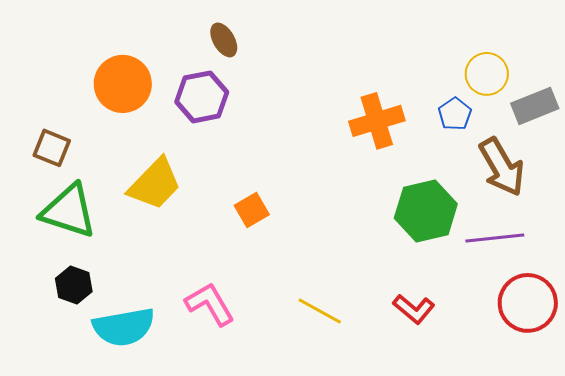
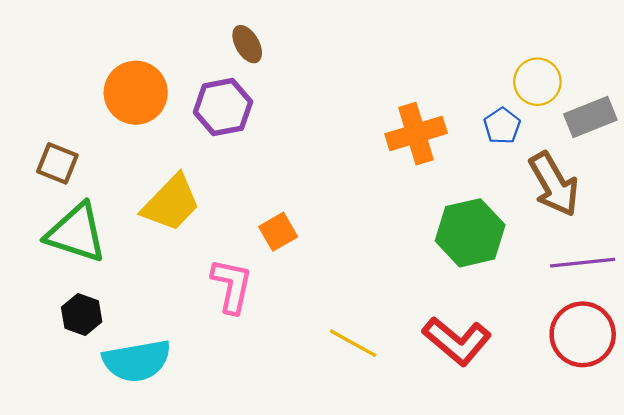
purple line: (495, 238) -> (583, 263), moved
pink L-shape: (210, 304) -> (232, 286), moved, turned 42
red L-shape: (414, 309) -> (457, 341), size x1.5

